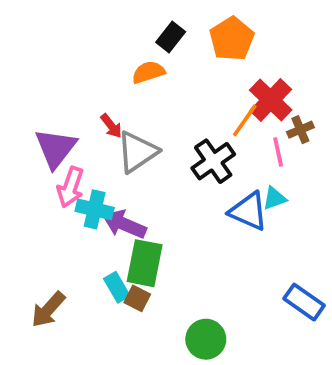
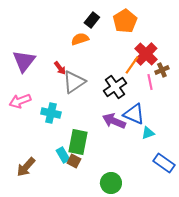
purple triangle: (56, 148) -> (24, 61), moved
pink arrow: (70, 187) -> (20, 101), moved, turned 50
cyan triangle: (274, 198) -> (148, 133), moved
purple arrow: (124, 224) -> (114, 121), moved

